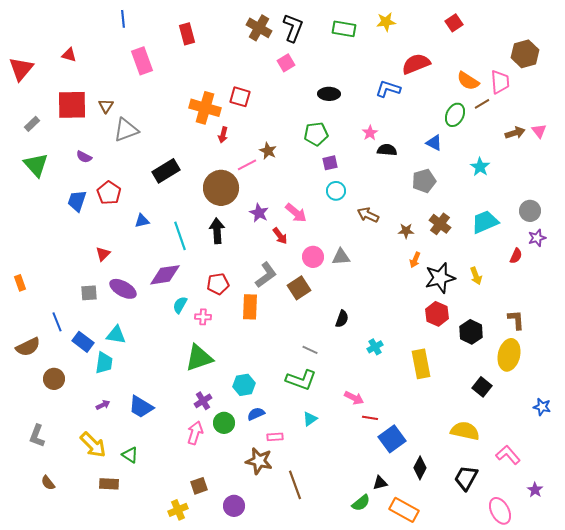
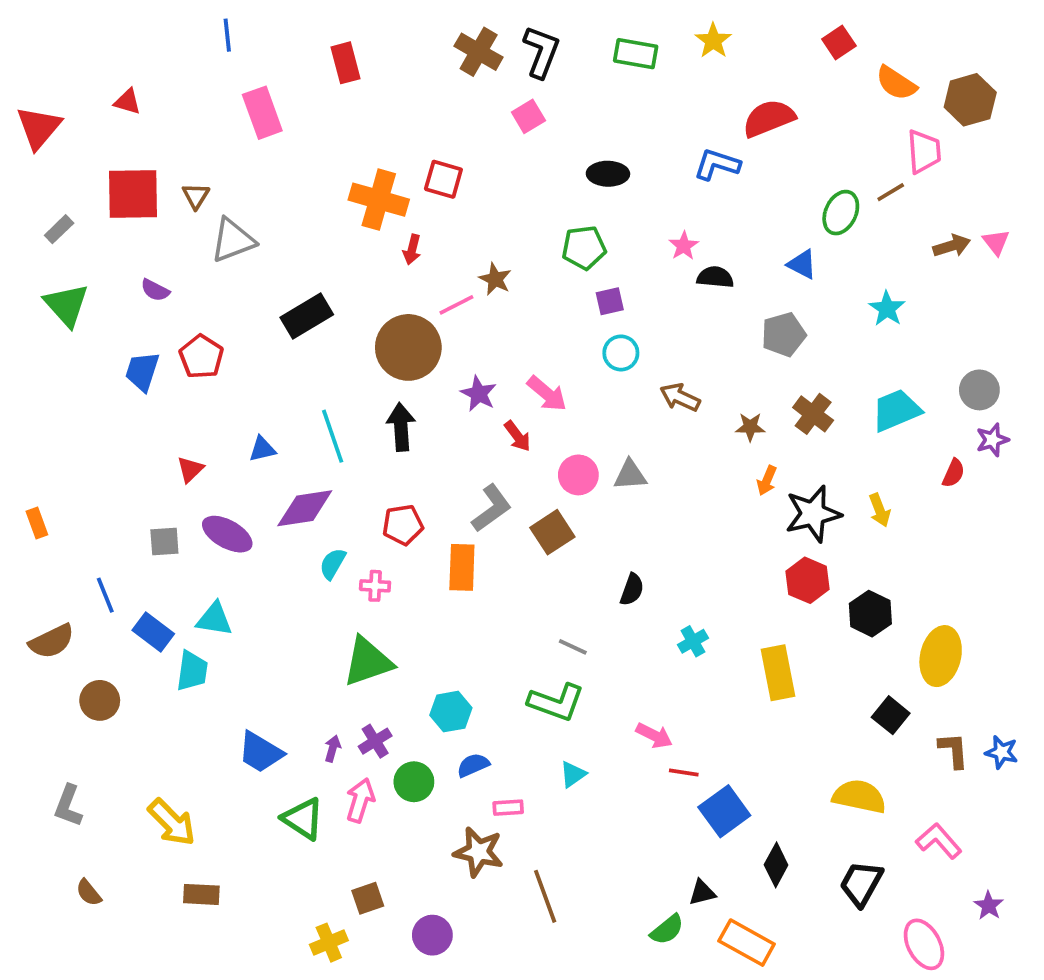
yellow star: (386, 22) -> (713, 41), turned -30
orange semicircle: (468, 81) -> (896, 83), moved
blue triangle: (142, 221) -> (262, 449), moved
brown L-shape: (516, 320) -> (954, 750), moved
purple arrow: (103, 405) -> (333, 748), moved, turned -48
green triangle: (130, 455) -> (303, 819), moved, size x1.4

